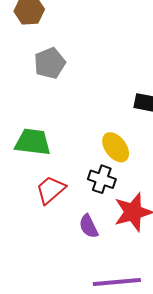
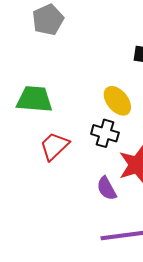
purple semicircle: (89, 226) -> (107, 188), moved

